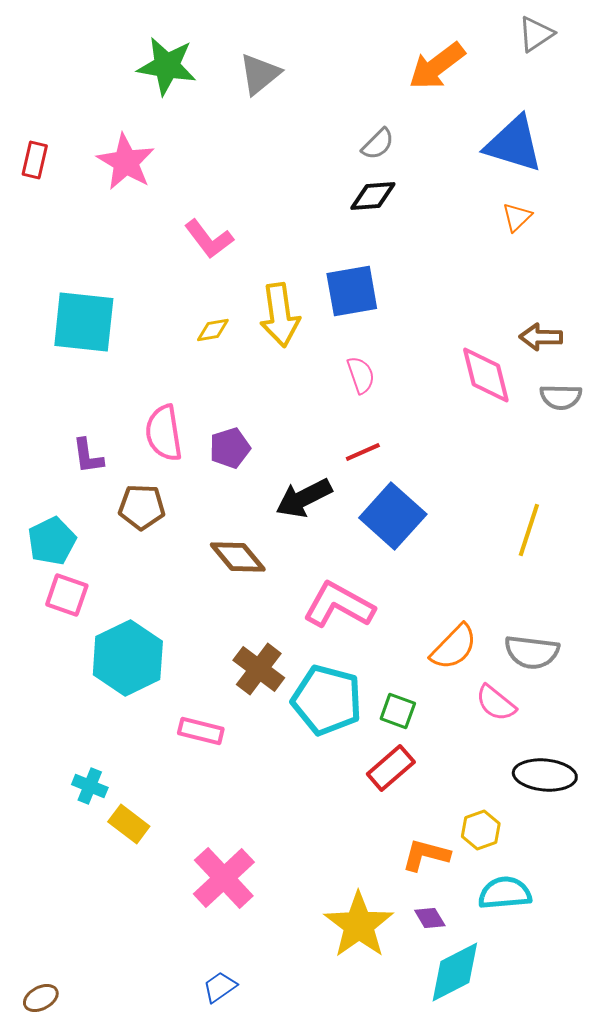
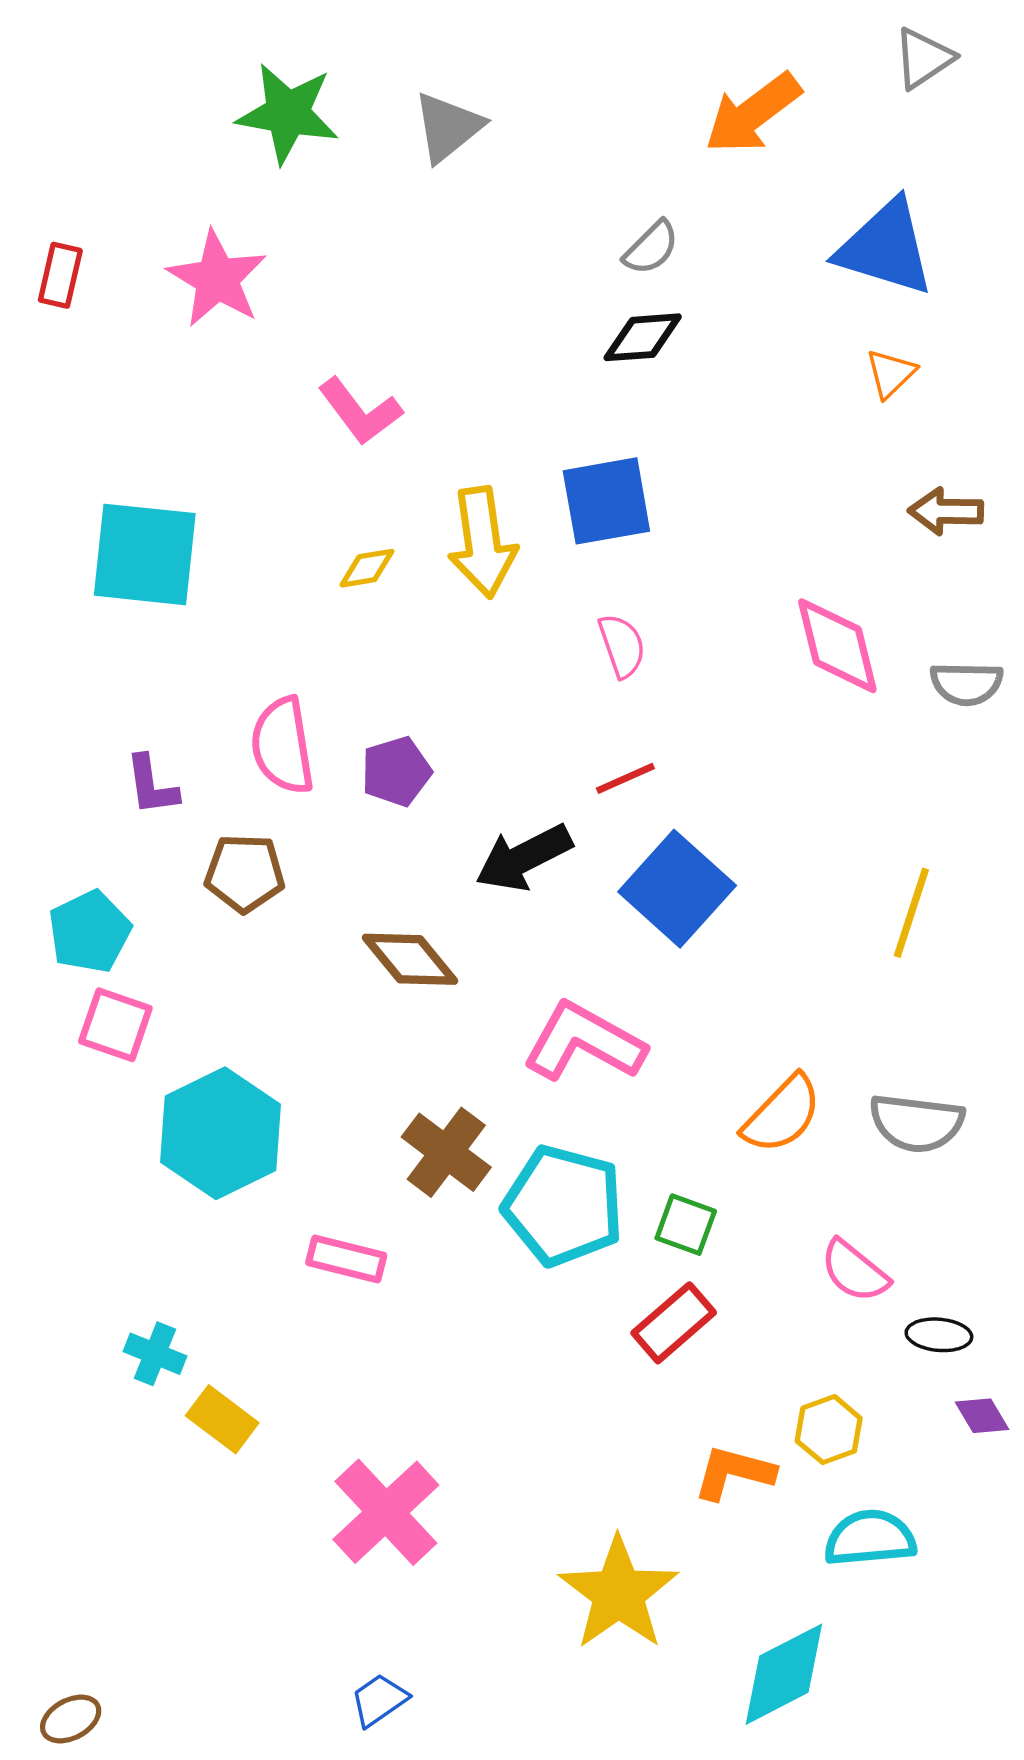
brown arrow: (541, 337) -> (946, 511), moved
pink semicircle: (496, 703) -> (855, 1271), moved
black ellipse: (545, 775) -> (939, 1335), size x0.6
purple diamond: (430, 918) -> (982, 1416), moved

